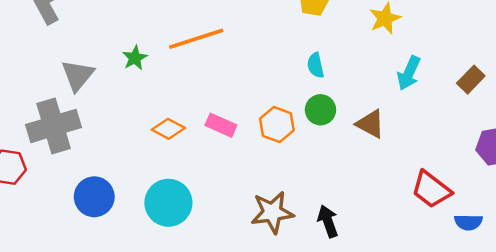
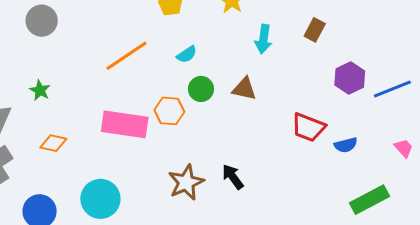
orange line: (196, 39) -> (126, 56), moved
cyan semicircle: (316, 65) -> (187, 54), turned -95
pink rectangle: (221, 125) -> (125, 124), size x1.8
orange diamond: (168, 129) -> (53, 143), moved

